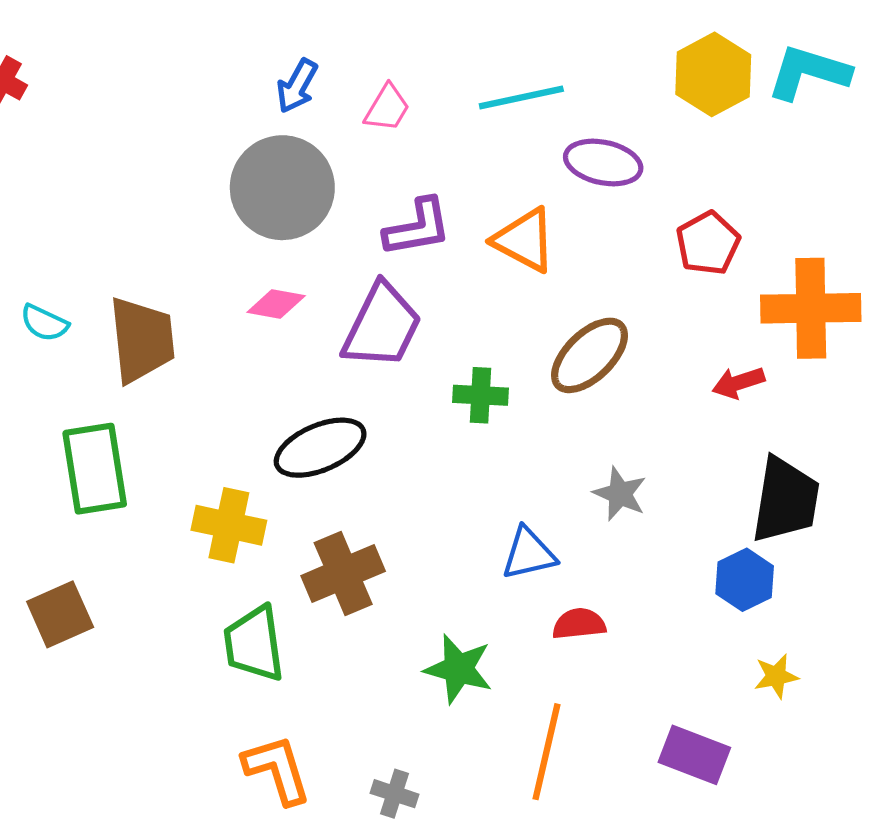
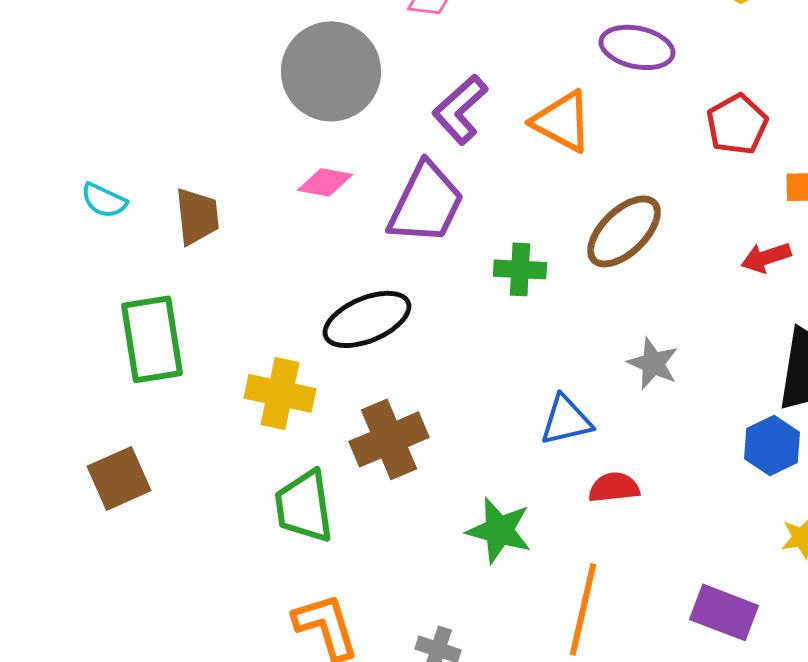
purple L-shape: (418, 228) -> (460, 109), turned 148
brown trapezoid: (142, 340) -> (197, 216), size x0.7

